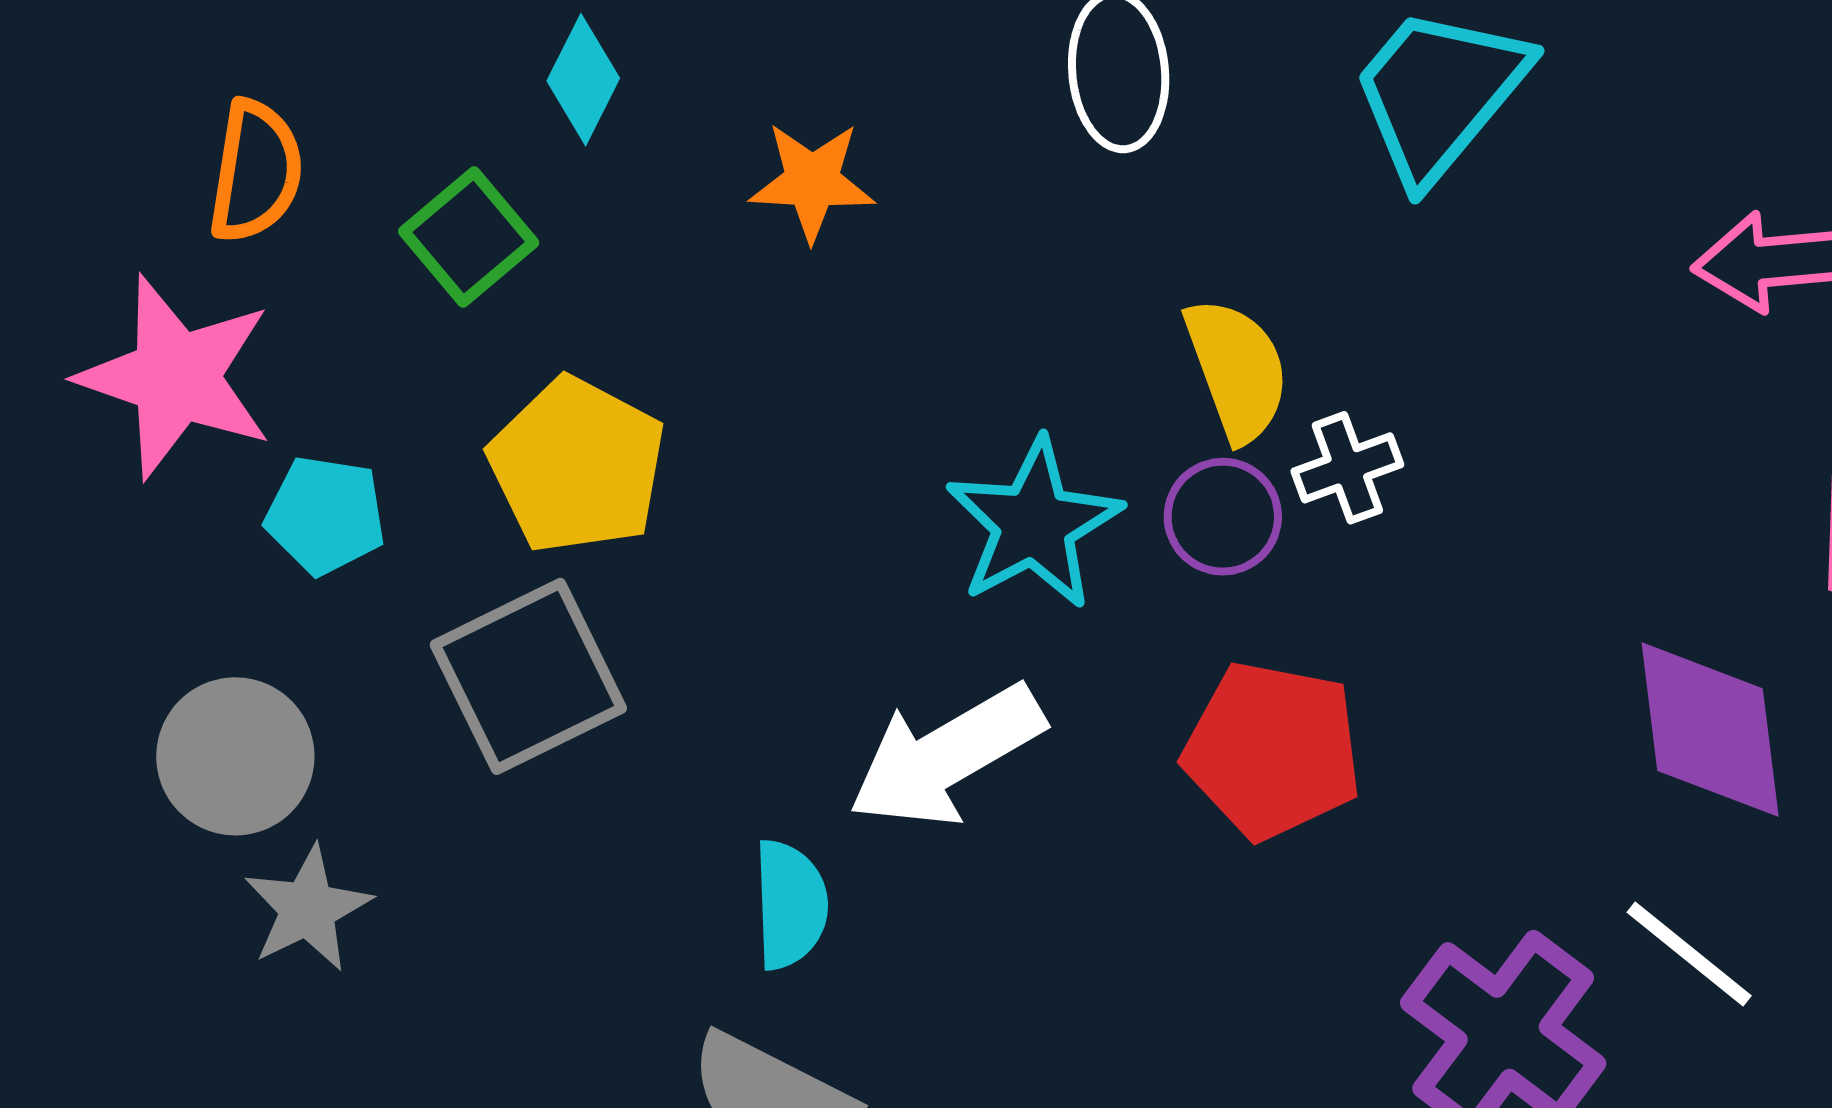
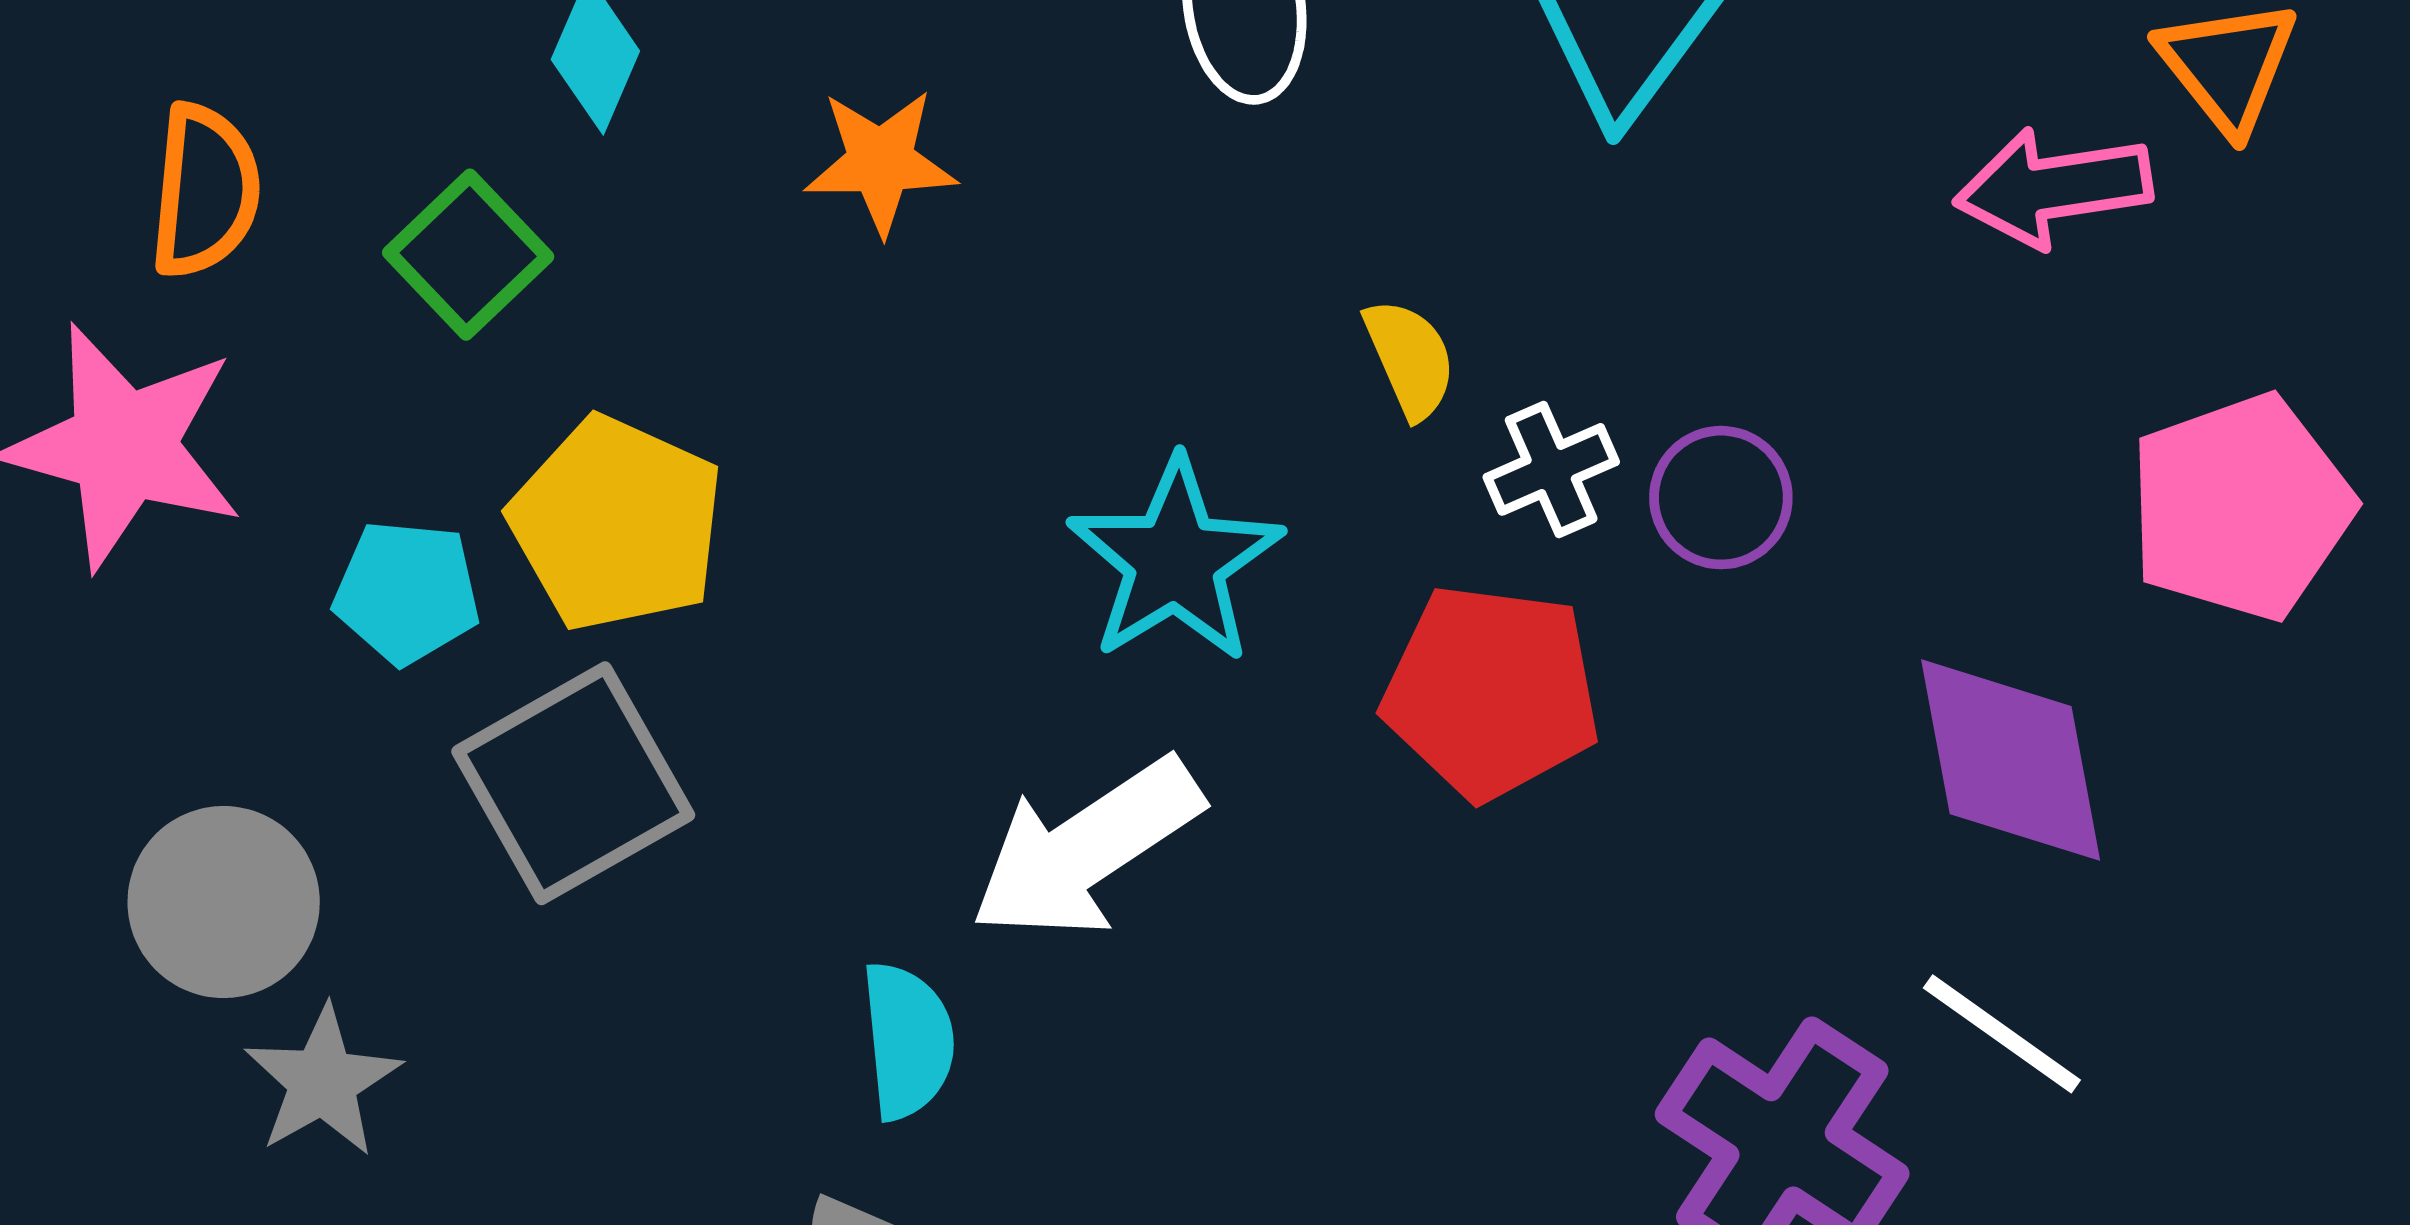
yellow semicircle: (1237, 370) -> (1410, 359), size x0.7
cyan pentagon: (325, 515) -> (407, 592), moved
purple circle: (1223, 517) -> (1721, 498), moved
red pentagon: (1273, 750) -> (1491, 692), moved

